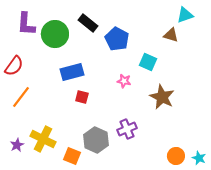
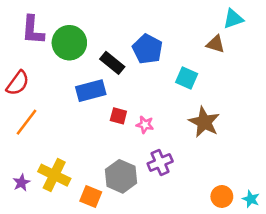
black rectangle: (88, 23) -> (112, 63), moved
pink star: (124, 81) -> (145, 125), moved
red square: (82, 97) -> (118, 116), moved

